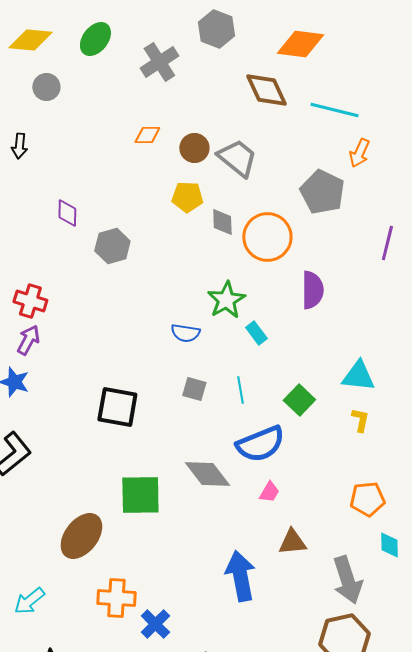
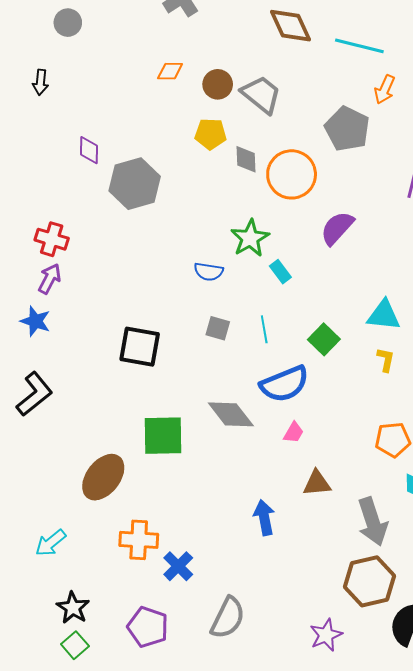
gray hexagon: (112, 246) -> (135, 184), size x1.4
purple semicircle: (312, 290) -> (337, 228), turned -138
blue arrow: (240, 576) -> (264, 518), size x0.7

